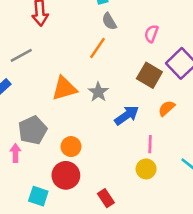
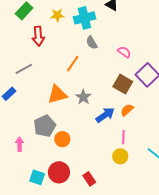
pink semicircle: (151, 34) -> (124, 52), turned 104
orange line: (98, 48) -> (73, 64), moved
orange semicircle: (167, 108) -> (127, 110), moved
gray pentagon: (33, 130) -> (45, 126), moved
red circle: (66, 175) -> (59, 172), moved

